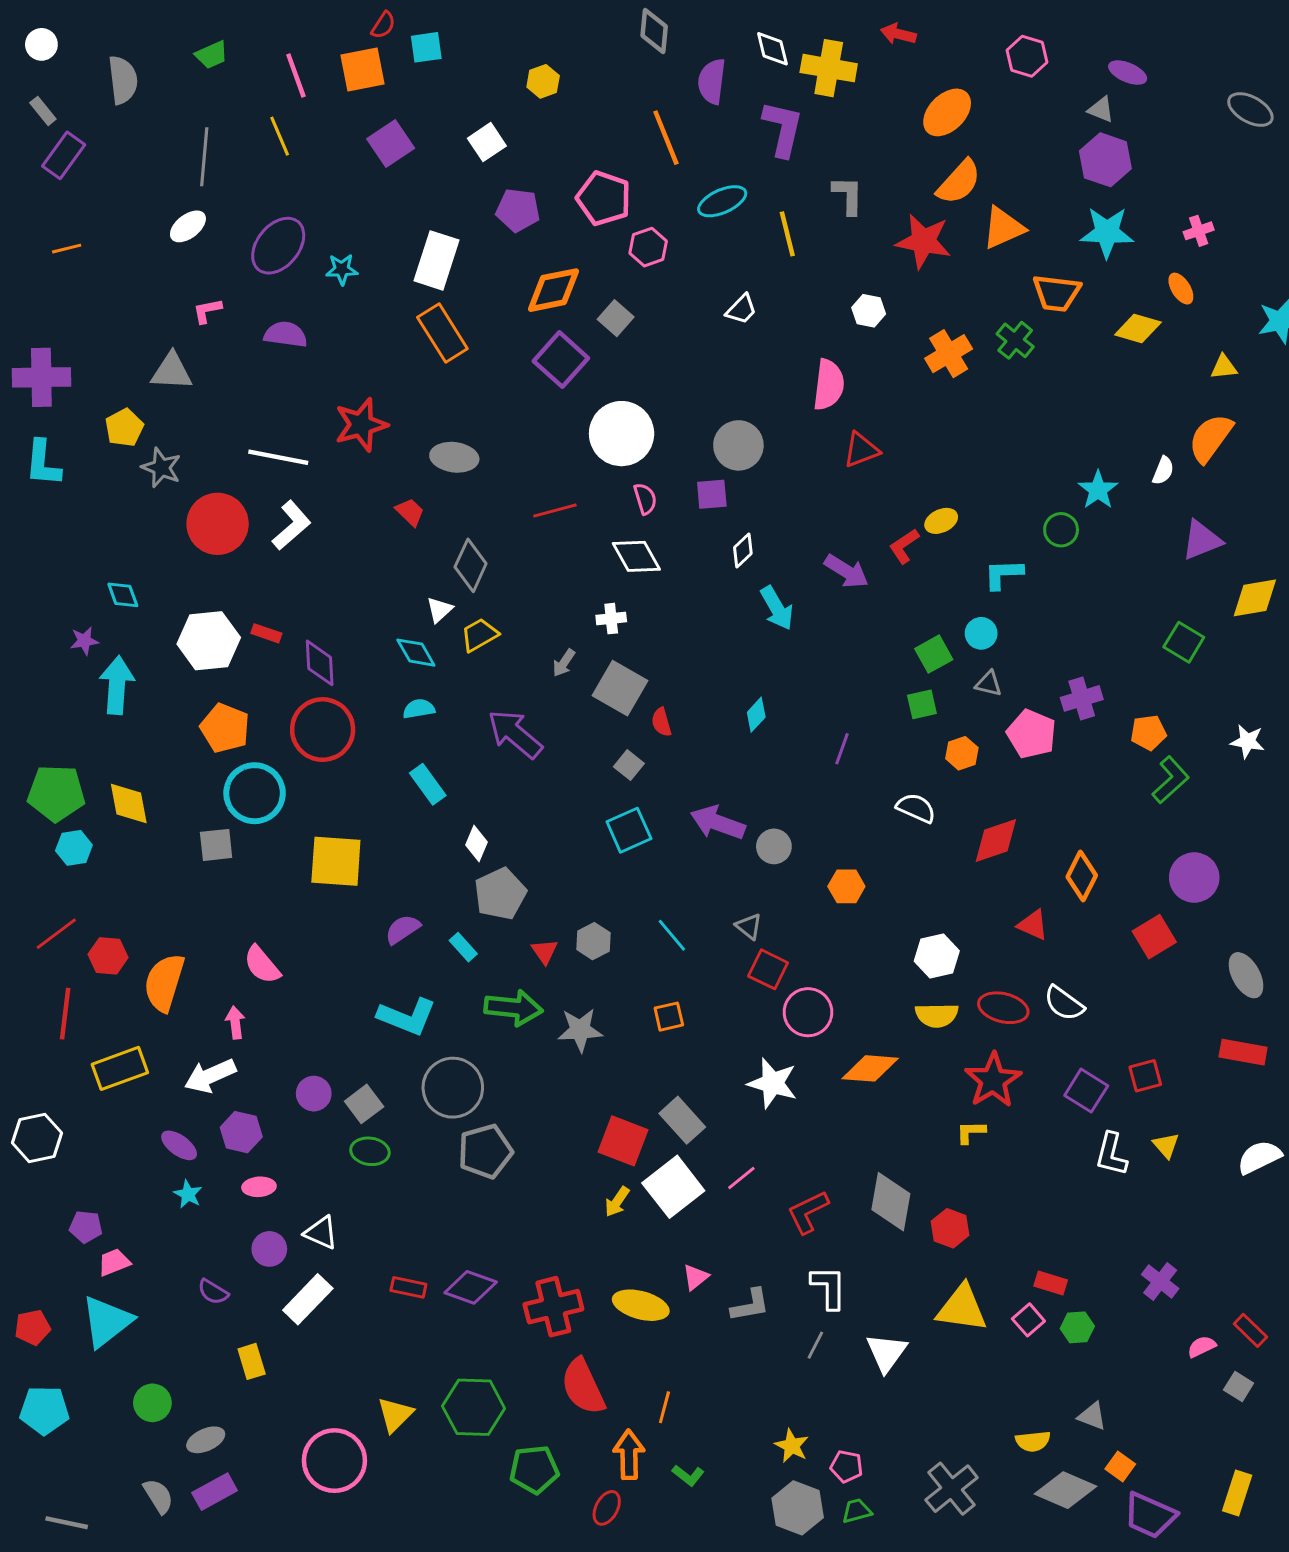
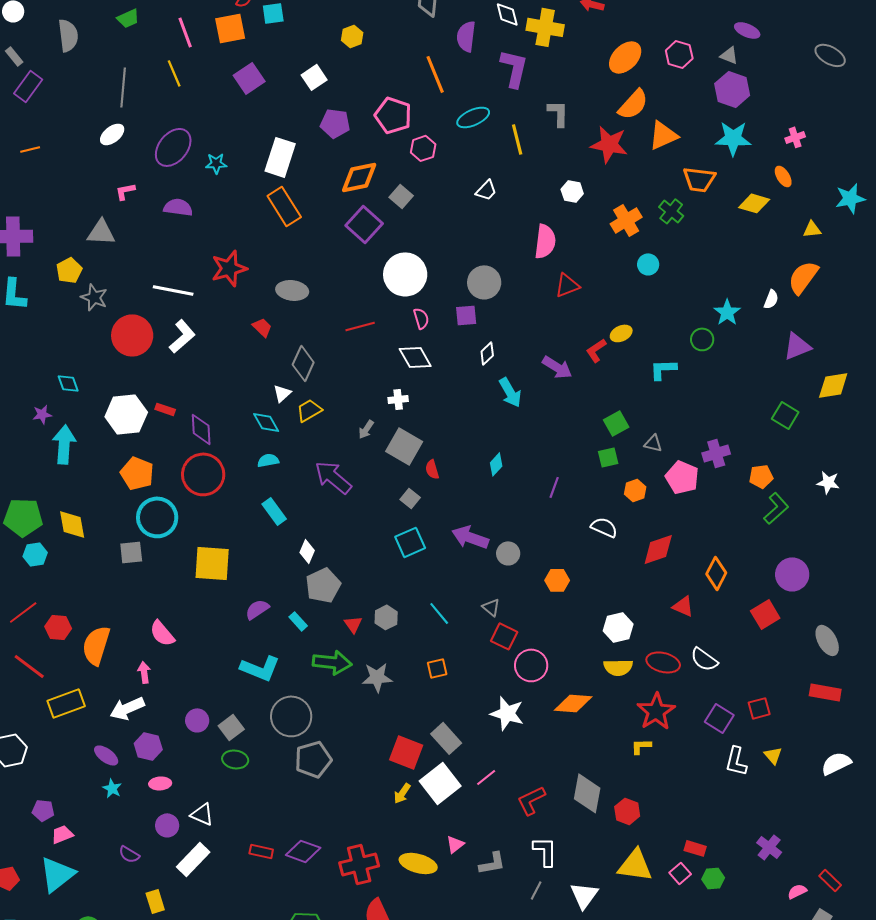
pink hexagon: (1027, 56) -> (679, 54), moved
cyan circle: (981, 633) -> (648, 264), moved
red line: (65, 1014) -> (29, 666), turned -60

